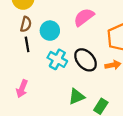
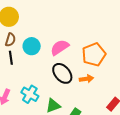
pink semicircle: (84, 17) -> (60, 47), moved
cyan cross: (57, 59) -> (30, 94), moved

